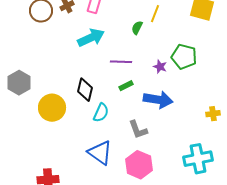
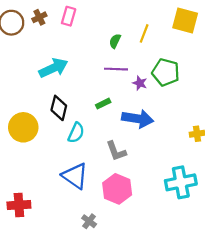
yellow line: (155, 14) -> (144, 33), moved
cyan arrow: (91, 38) -> (53, 68), moved
purple line: (121, 62) -> (116, 69), moved

